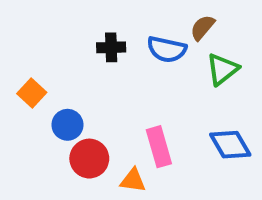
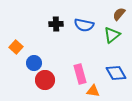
brown semicircle: (202, 28) -> (119, 14), moved
orange triangle: (133, 180) -> (93, 91), moved

